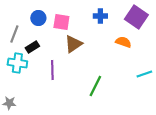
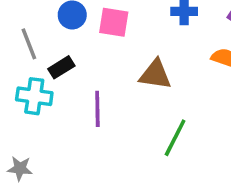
gray line: (14, 34) -> (29, 44), turned -42
brown triangle: (73, 44) -> (155, 75), moved, turned 42

